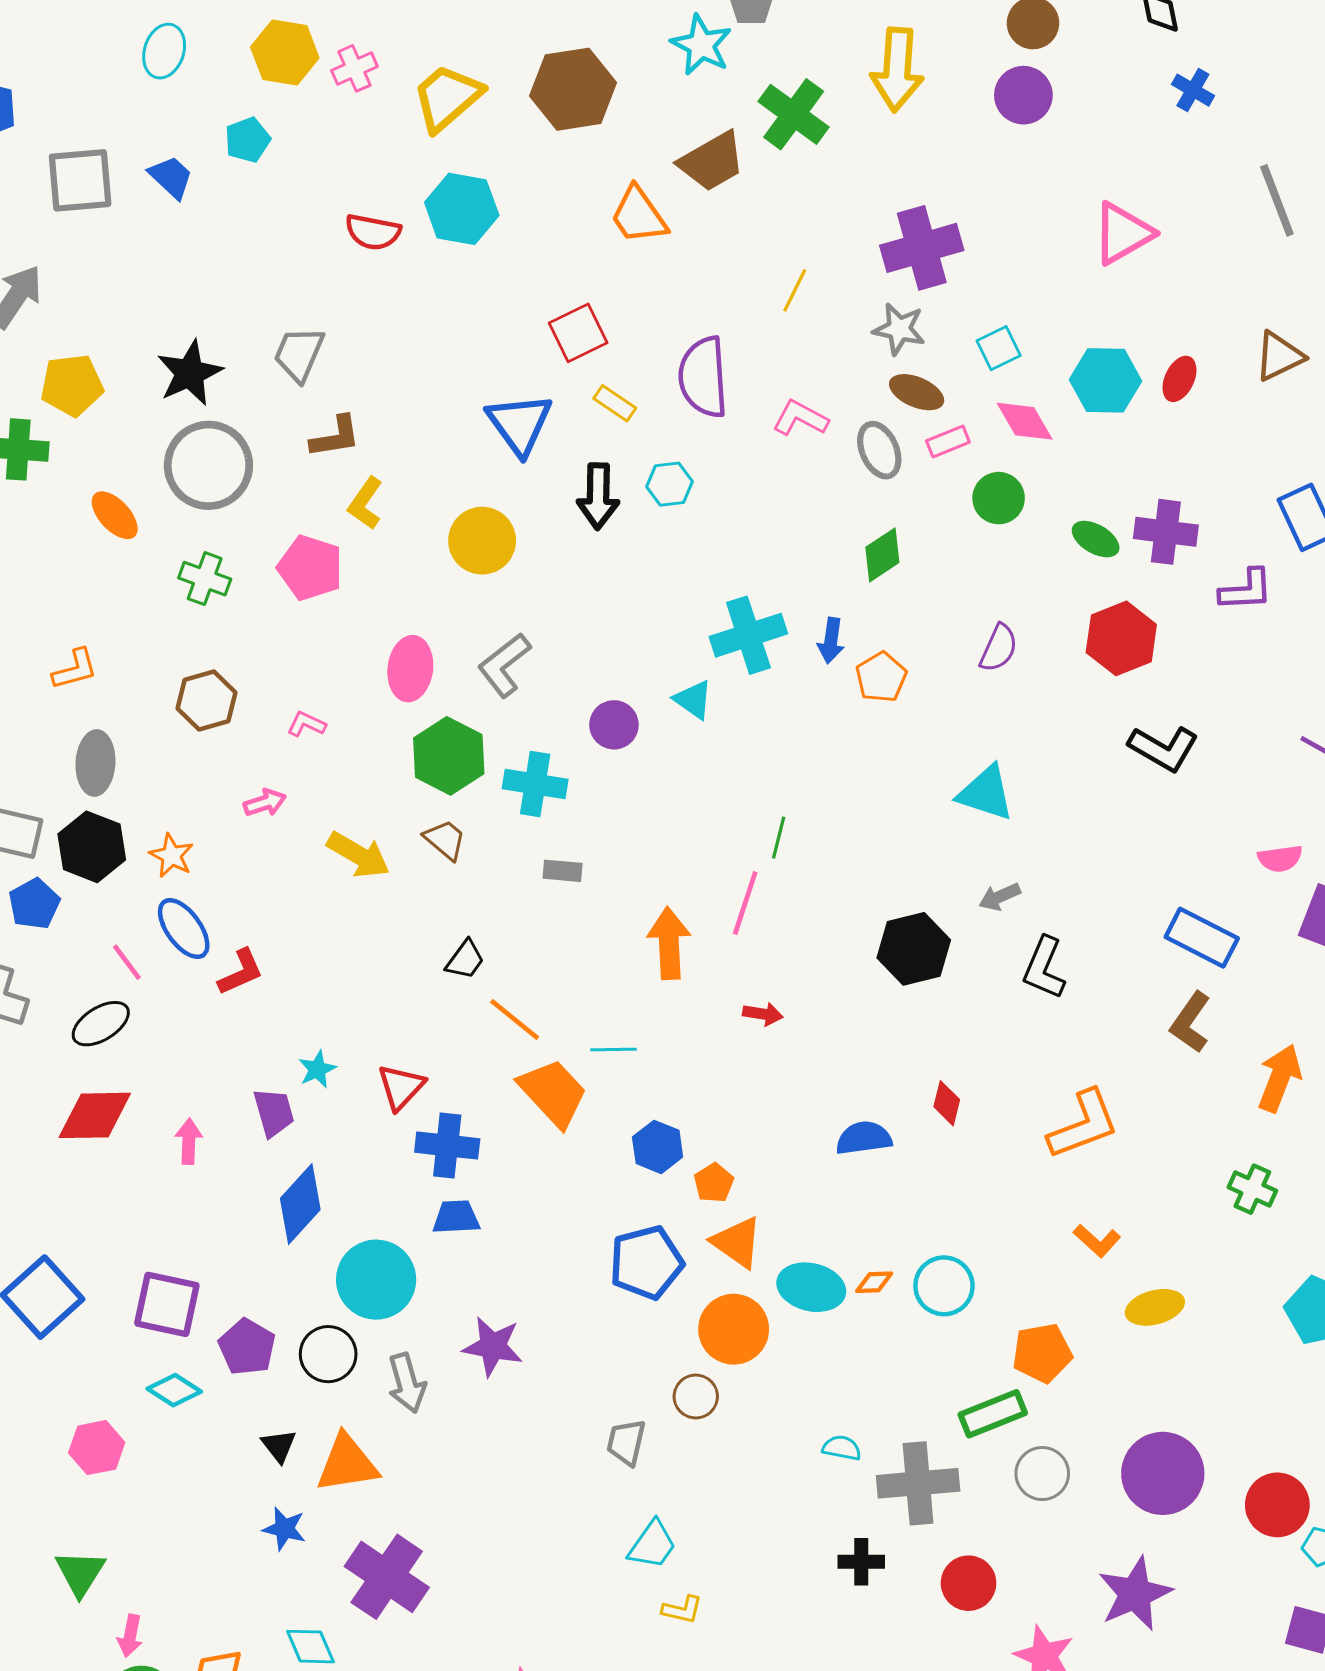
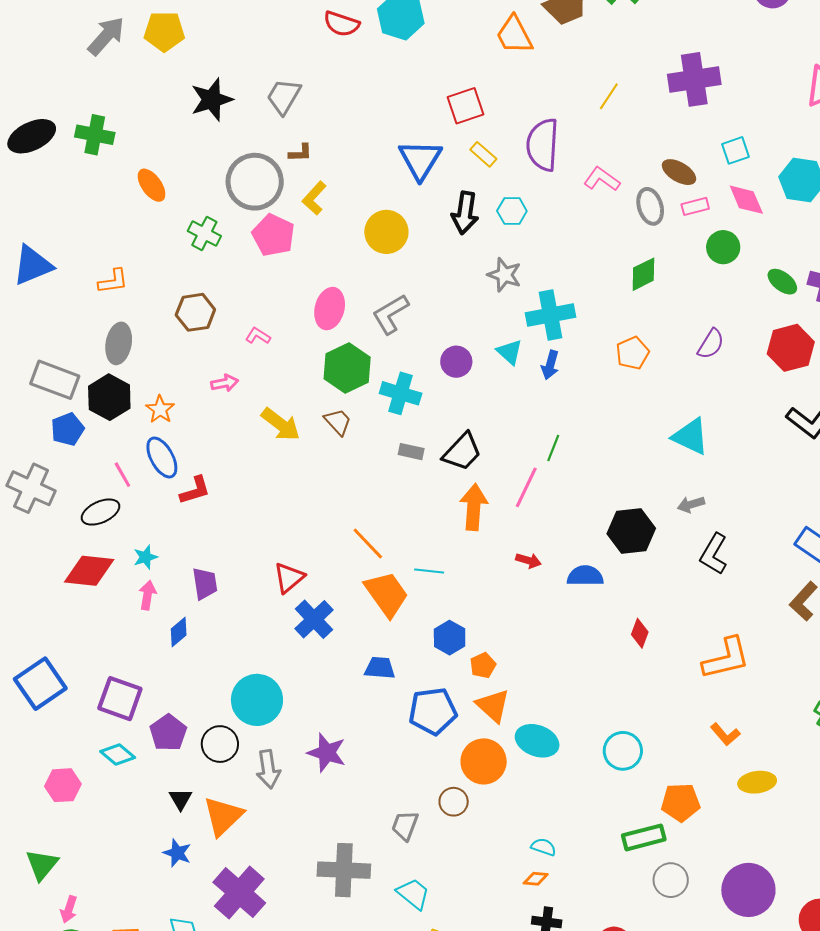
gray star: (899, 329) -> (504, 275), moved
yellow pentagon: (72, 385) -> (164, 31), moved
brown L-shape: (335, 437) -> (300, 153), size x0.7
gray circle: (208, 465) -> (255, 182), moved
blue arrow: (831, 641) -> (550, 365), moved
black trapezoid: (465, 960) -> (462, 452), moved, size x1.5
cyan star: (317, 1069) -> (145, 557), moved
blue semicircle: (864, 1138) -> (585, 576), moved
blue cross: (447, 1146) -> (314, 619), turned 33
blue diamond: (300, 1204) -> (179, 632), moved, size x0.6
blue trapezoid: (456, 1217) -> (380, 668), moved
orange diamond: (874, 1282) -> (536, 879), moved
orange triangle: (347, 1463) -> (223, 816), turned -42
gray cross: (918, 1483) -> (344, 870), moved
cyan trapezoid: (652, 1545) -> (413, 894), turned -93

